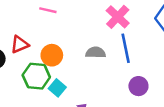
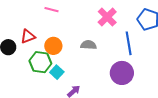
blue line: (126, 48) -> (129, 43), moved
purple circle: (138, 86) -> (122, 73), size x1.5

